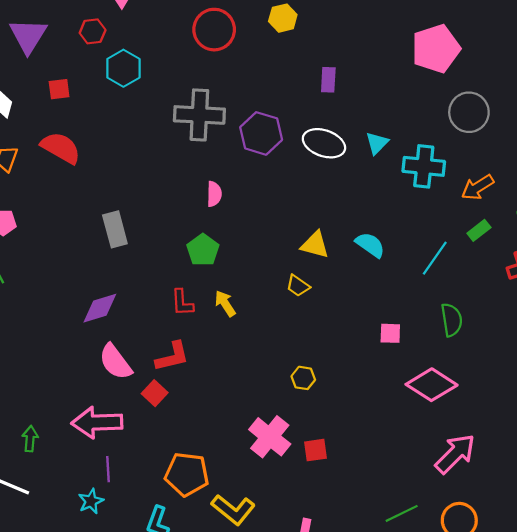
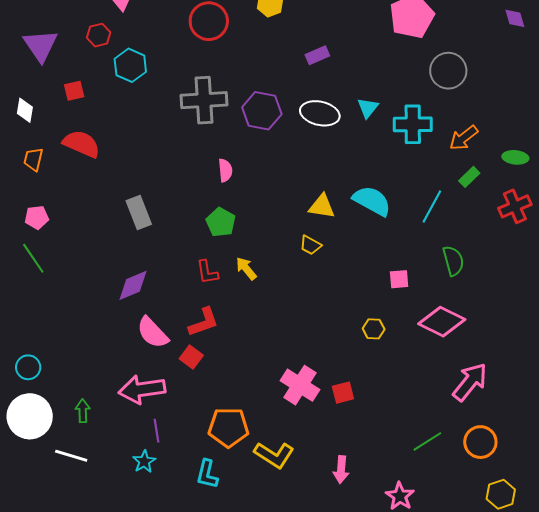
purple rectangle: (328, 80) -> (317, 55), turned 70
cyan semicircle: (370, 245) -> (372, 201), size x1.4
yellow hexagon: (303, 378) -> (374, 329), moved

